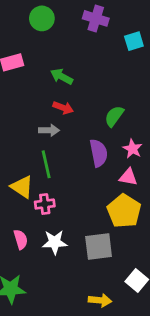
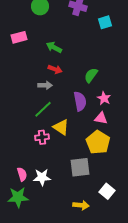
green line: (46, 164) -> (43, 109), turned 60
yellow triangle: (22, 187) -> (61, 127), moved
pink semicircle: (21, 239) -> (22, 174), moved
white star: (55, 242) -> (42, 177), moved

